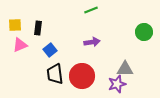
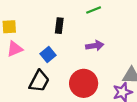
black rectangle: (38, 28) -> (59, 26), moved
black trapezoid: (55, 74) -> (39, 81), moved, turned -145

